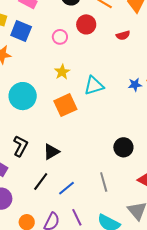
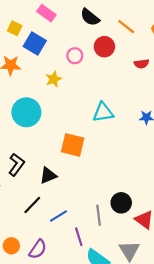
yellow star: (62, 72) -> (54, 79), moved
orange square: (65, 105) -> (73, 145), moved, turned 30
black circle: (123, 147) -> (121, 203), moved
purple line: (77, 217) -> (79, 237), moved

